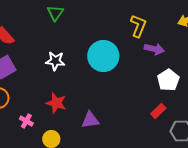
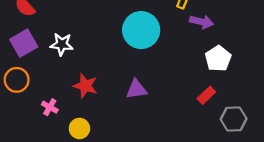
white star: (55, 61) -> (62, 44), moved
purple triangle: (90, 120) -> (136, 89), moved

